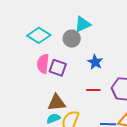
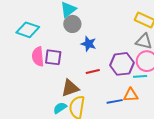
gray circle: (72, 39) -> (72, 24), moved
brown triangle: (56, 103) -> (70, 88), moved

